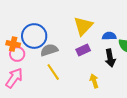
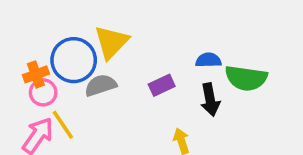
yellow triangle: (83, 26) -> (111, 42), moved
orange cross: (13, 44) -> (36, 74), turned -32
yellow line: (53, 72) -> (63, 125), moved

